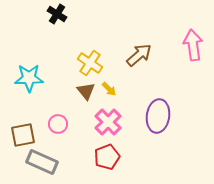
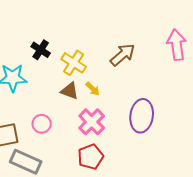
black cross: (57, 14) -> (41, 50), moved
brown triangle: (86, 91) -> (70, 91), turned -30

